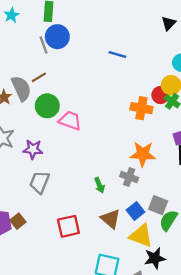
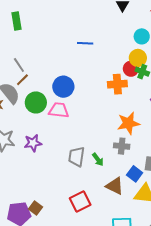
blue circle: (57, 37) -> (63, 87), moved
gray line: (44, 45) -> (19, 65), moved
gray trapezoid: (40, 182) -> (77, 157), moved

